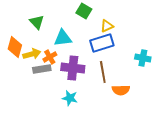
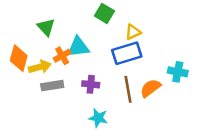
orange cross: (50, 57) -> (62, 56), moved
purple cross: (73, 68) -> (91, 84), size x0.6
orange semicircle: (121, 90) -> (150, 88), moved, turned 144
cyan star: (70, 98) -> (98, 118), moved

